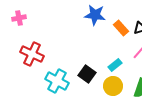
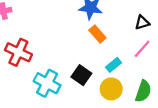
orange rectangle: (121, 28) -> (97, 34), moved

